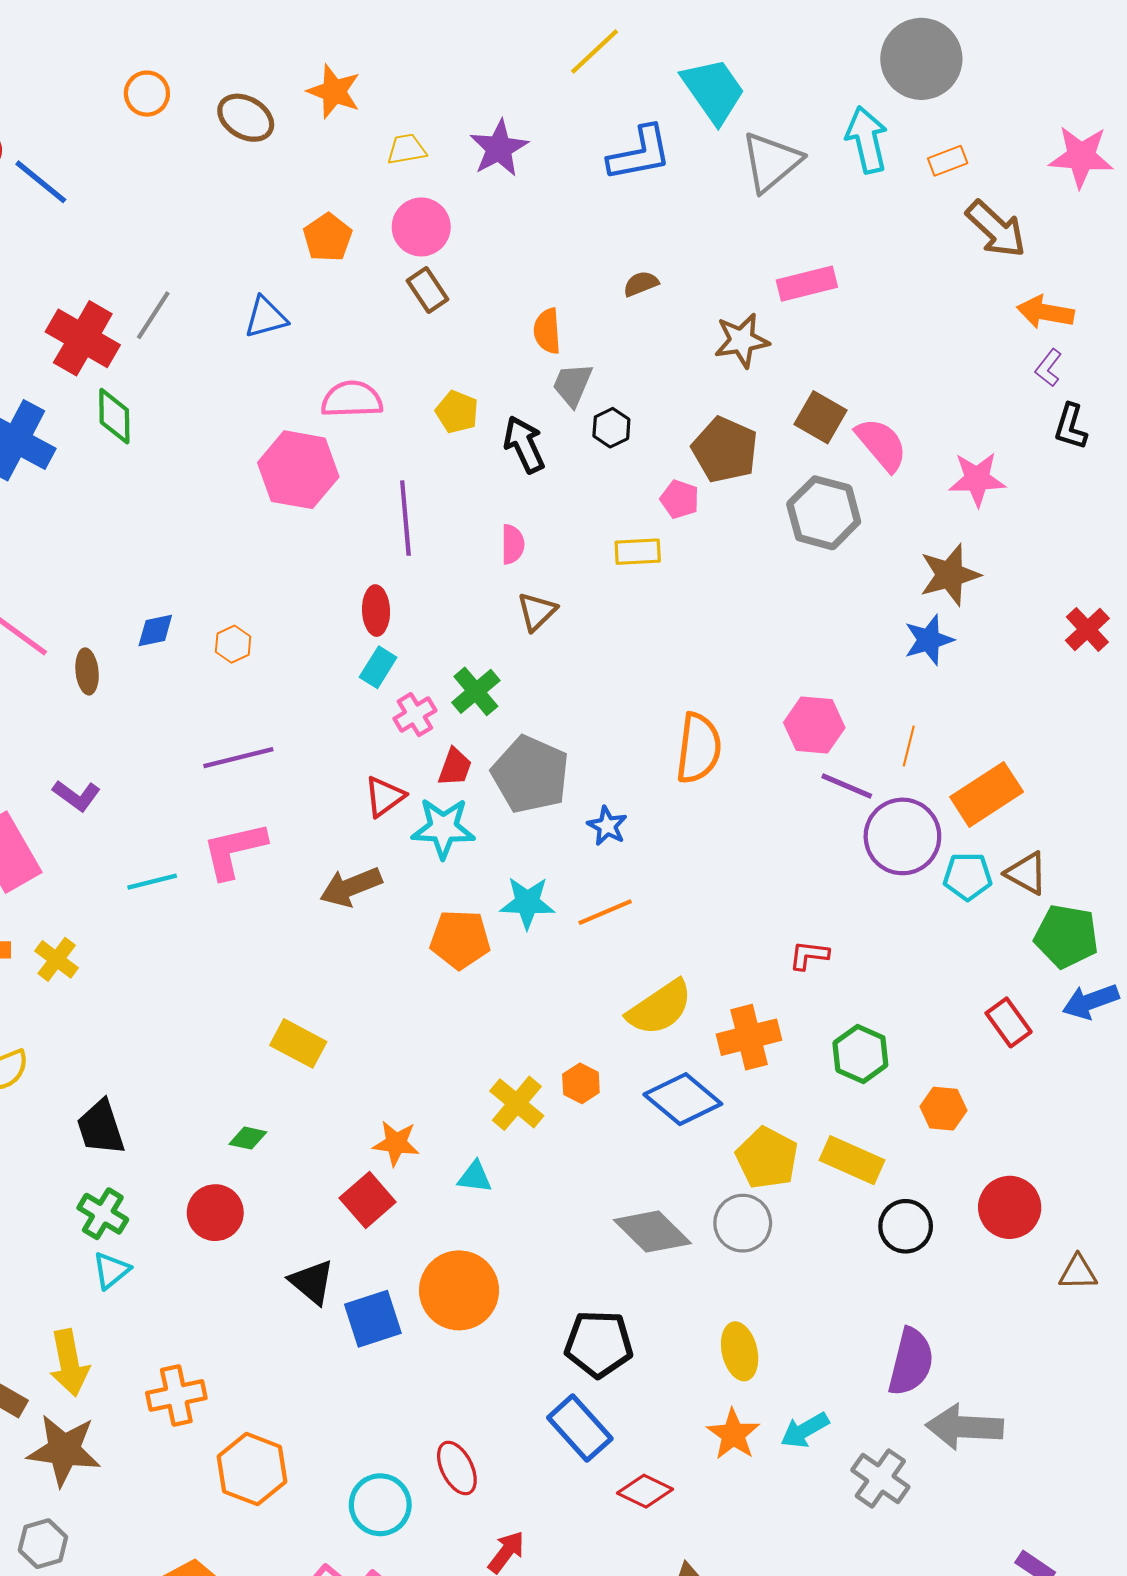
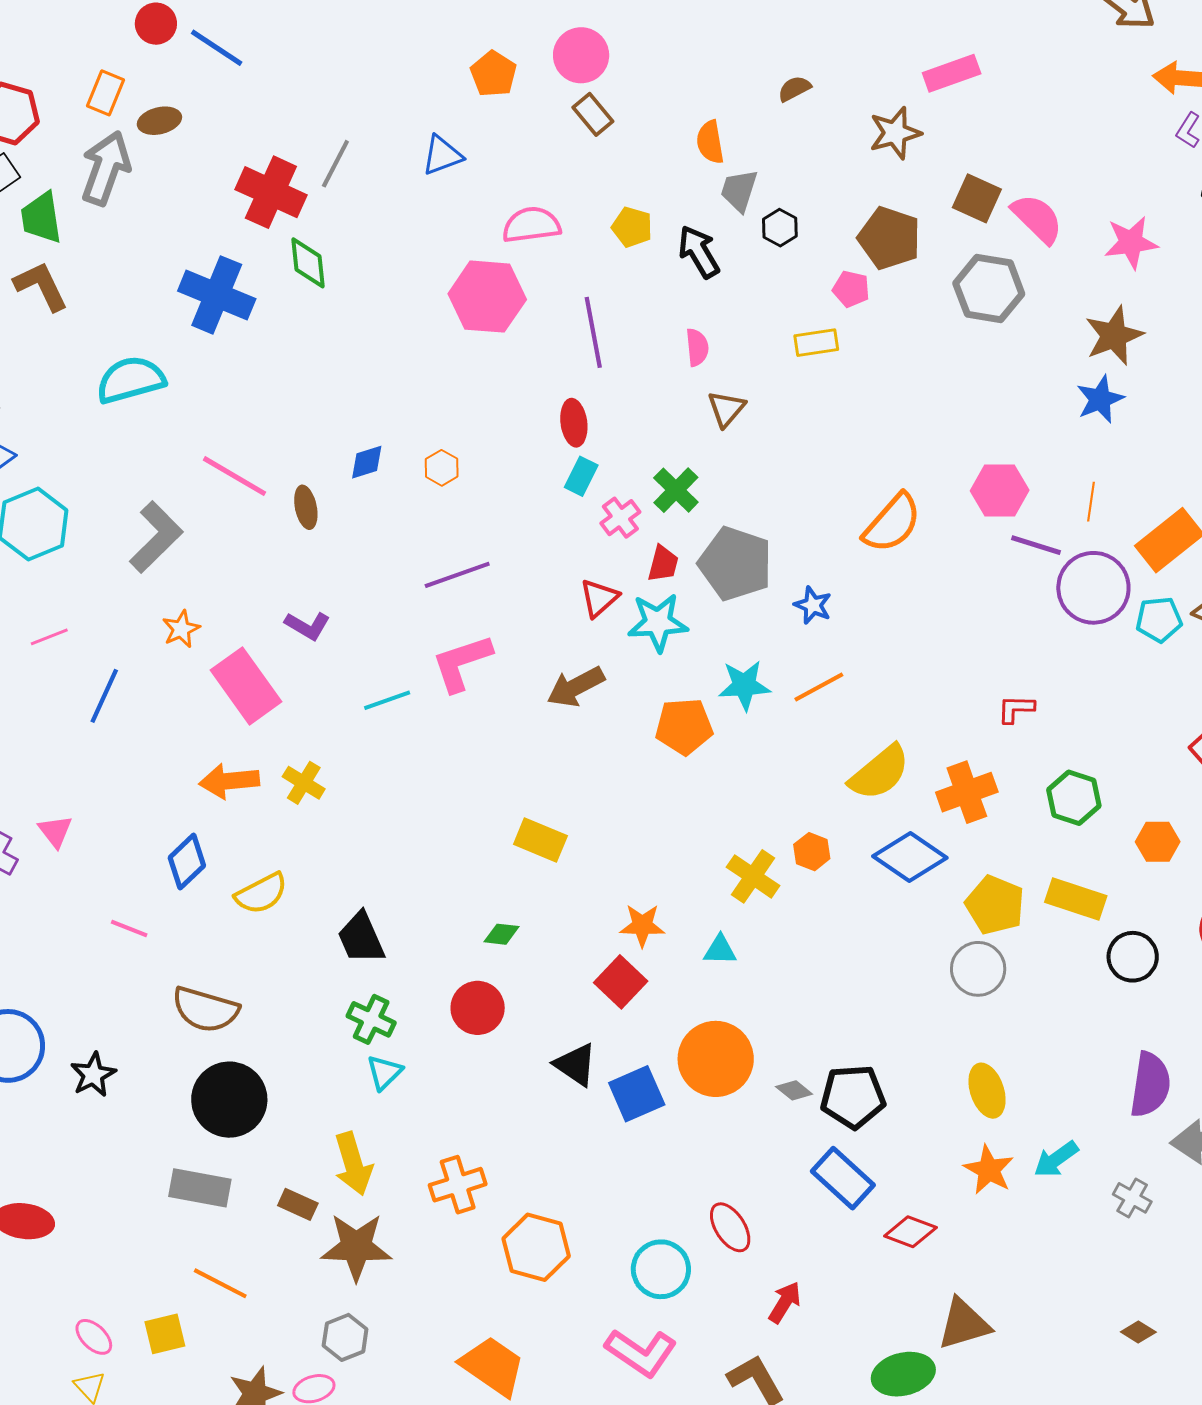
orange semicircle: (699, 748) -> (892, 523), turned 40
gray diamond: (652, 1232) -> (794, 1090), moved, size x0.5
gray cross: (880, 1478) -> (1132, 1198), size x0.7

